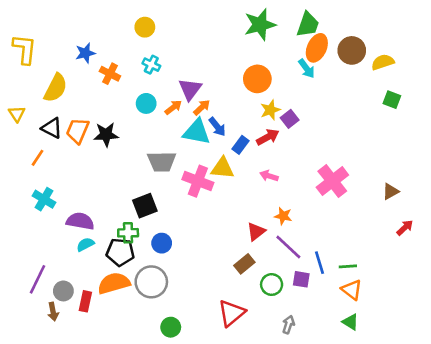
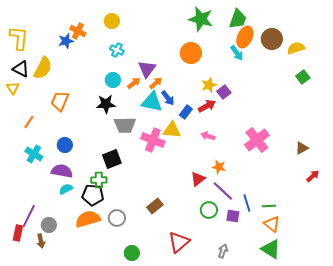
green star: (260, 25) -> (201, 19), turned 30
orange cross: (110, 74) -> (78, 31), moved
orange circle: (257, 79) -> (191, 53), moved
green square: (392, 100) -> (303, 77), turned 32
black triangle: (52, 128) -> (21, 69), moved
black star: (106, 134) -> (106, 104), moved
blue circle: (162, 243) -> (65, 145), moved
brown rectangle: (244, 264) -> (155, 206), moved
gray circle: (151, 282) -> (117, 218), size x0.7
green circle: (272, 285) -> (209, 210), moved
red rectangle: (85, 301) -> (18, 233), moved
green triangle: (350, 322) -> (271, 249), size x1.5

